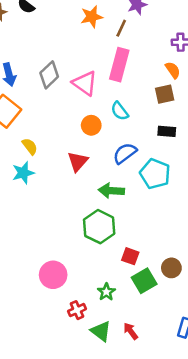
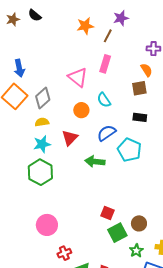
pink rectangle: (119, 65) -> (105, 64), size x0.7
gray diamond: (49, 75) -> (43, 98), moved
yellow semicircle: (30, 146) -> (42, 122), moved, turned -64
cyan star: (23, 173) -> (42, 144), moved
green hexagon: (99, 227) -> (40, 172), moved
green star: (106, 292) -> (136, 251), moved

